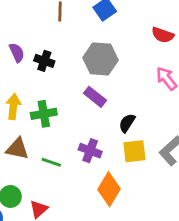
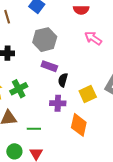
black semicircle: (127, 123) -> (63, 80), moved
green line: (51, 162) -> (34, 129), moved

